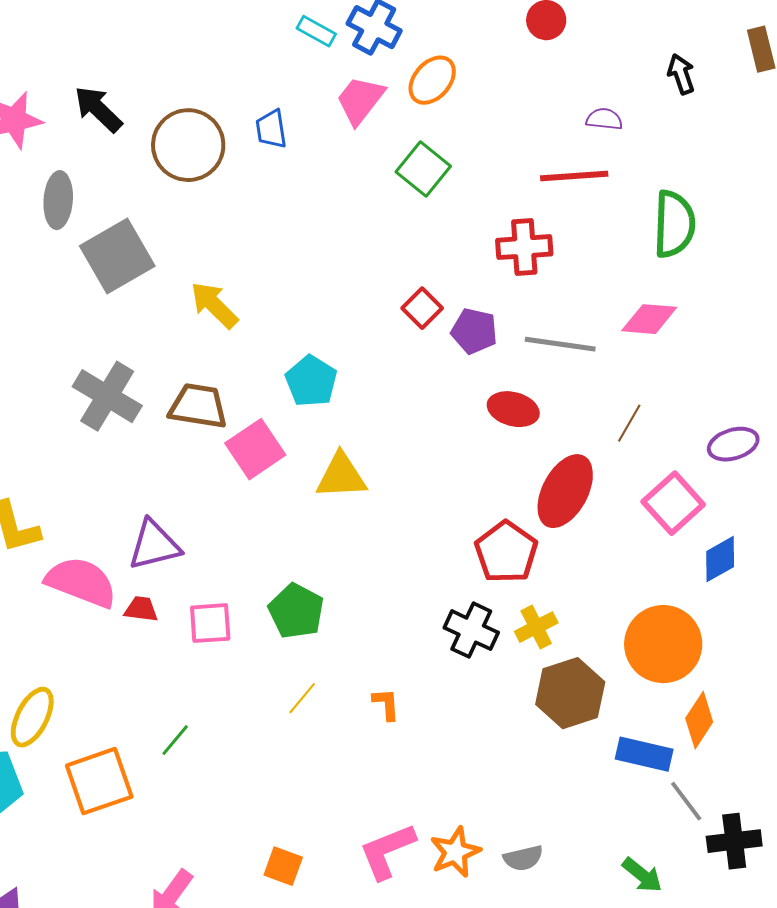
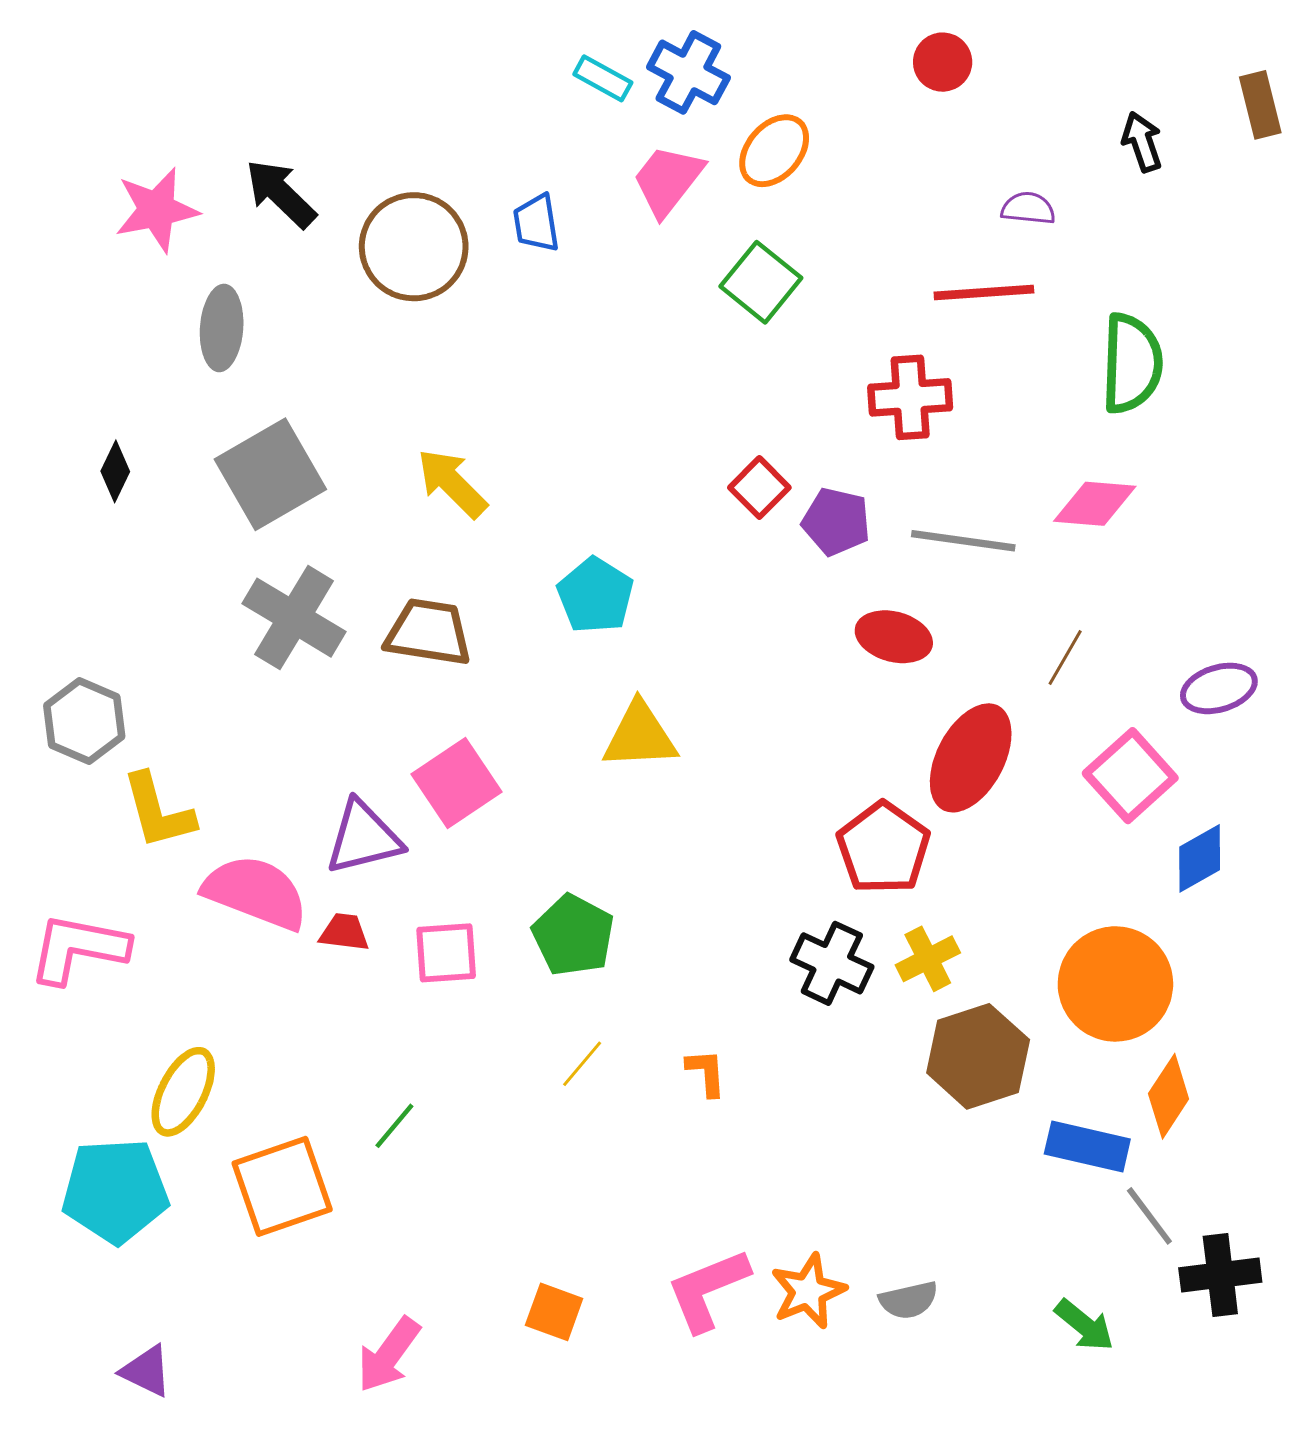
gray square: (117, 256) -> (270, 474), moved
pink square: (255, 449) -> (457, 783), moved

